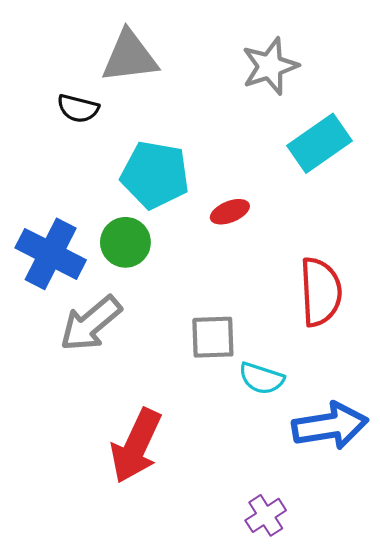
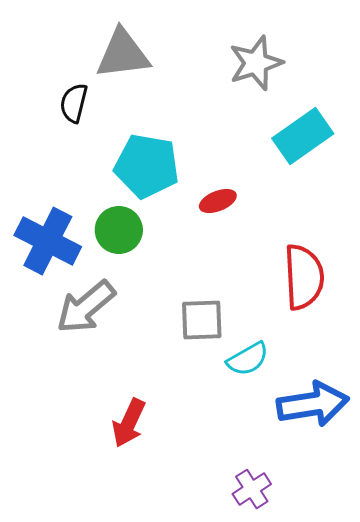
black semicircle: (78, 108) -> (74, 103), turned 90
cyan semicircle: (261, 378) -> (248, 359), turned -48
red arrow: (136, 446) -> (129, 423), size x0.7

